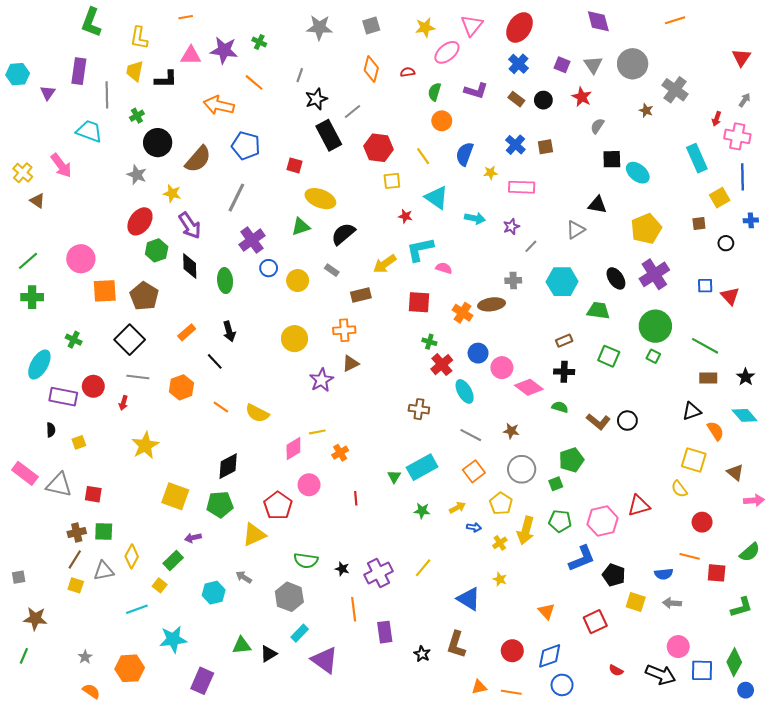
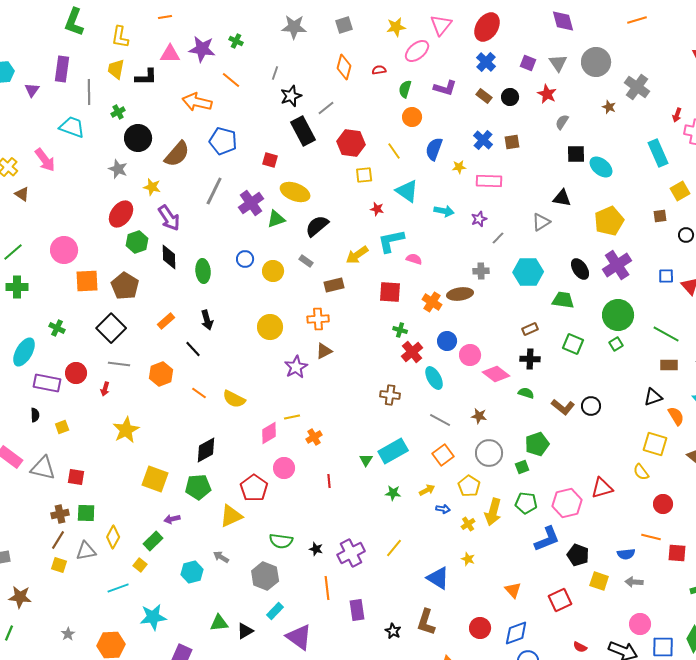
purple cross: (252, 240) -> (251, 203), moved
green square: (653, 356) -> (616, 344), turned 32

